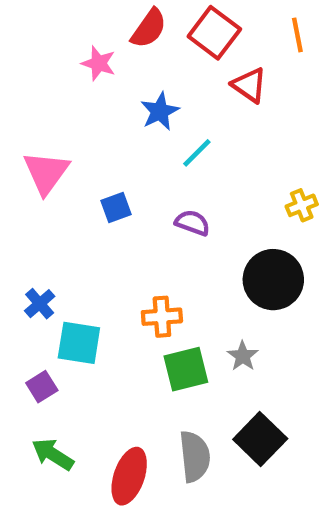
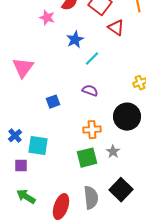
blue square: (116, 207) -> (53, 102), moved
blue cross: (40, 304) -> (15, 136), moved
orange cross: (162, 317) -> (92, 130), moved
purple square: (42, 387) -> (21, 166), turned 32

